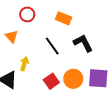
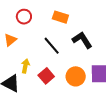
orange triangle: (12, 36) -> (10, 40), turned 40
red square: (51, 81) -> (46, 76), moved

